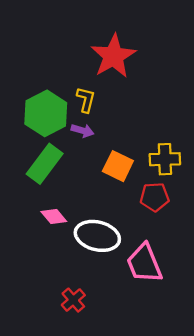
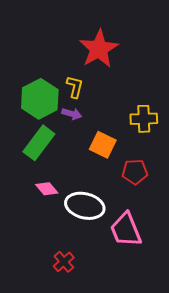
yellow cross: (165, 159) -> (144, 119), moved

